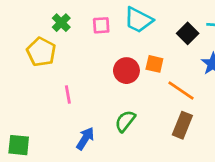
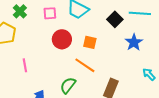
red circle: (126, 71) -> (62, 39), moved
orange line: (181, 91) -> (85, 65), moved

